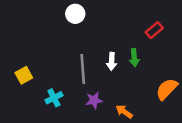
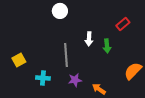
white arrow: (112, 61) -> (89, 39), moved
cyan cross: (54, 98) -> (43, 78), turned 32

